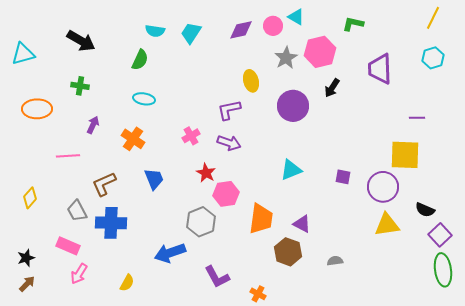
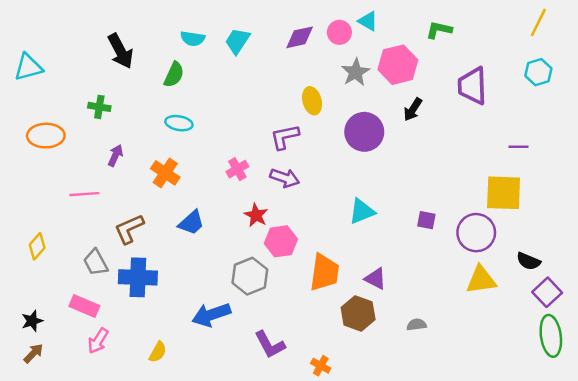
black arrow: (81, 41) -> (120, 51), moved, turned 32
blue trapezoid: (154, 179) -> (191, 223), turned 70

